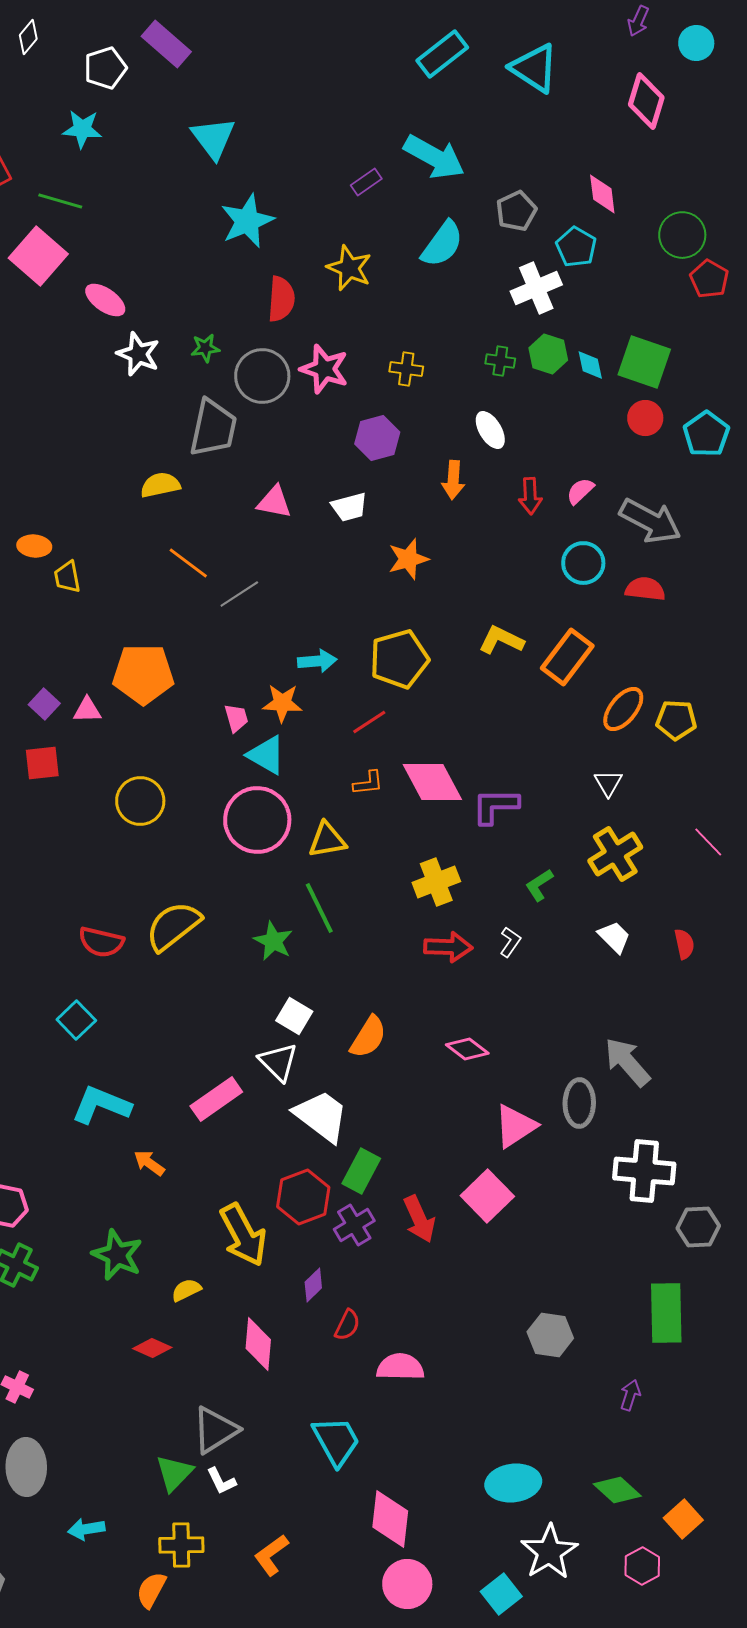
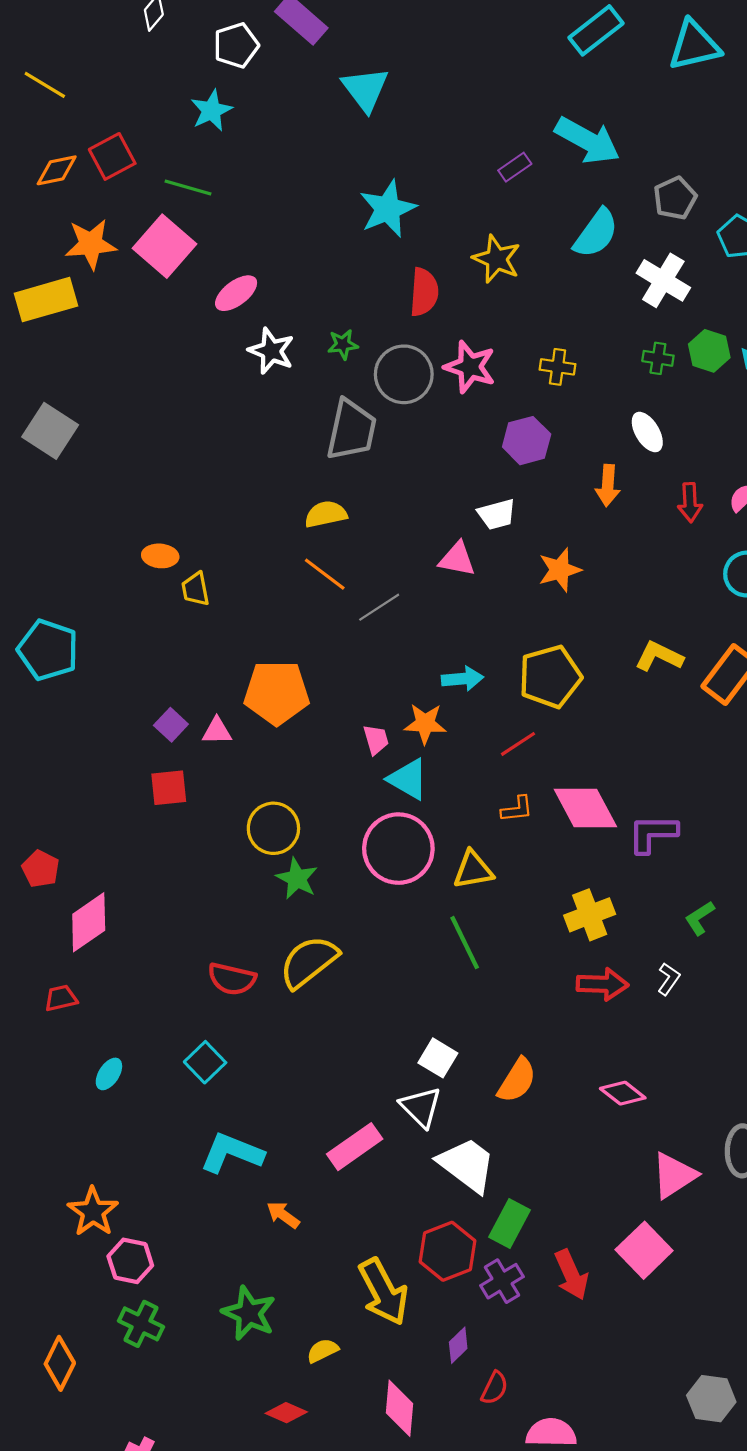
cyan triangle: (534, 68) -> (694, 45), turned -46
cyan star: (82, 129) -> (211, 111), turned -30
cyan triangle: (213, 138) -> (365, 89), moved
white cross: (536, 288) -> (663, 280), moved, turned -36
pink ellipse: (105, 300) -> (236, 293), turned -72
yellow semicircle: (160, 485) -> (326, 514), moved
pink triangle: (274, 502) -> (457, 559), moved
green star: (273, 941) -> (297, 878), moved

